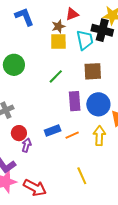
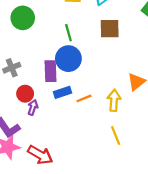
green line: (56, 76) -> (68, 33), turned -63
purple rectangle: (75, 101) -> (50, 71), moved
blue circle: (98, 104) -> (68, 59), moved
yellow line: (82, 176) -> (116, 136), moved

